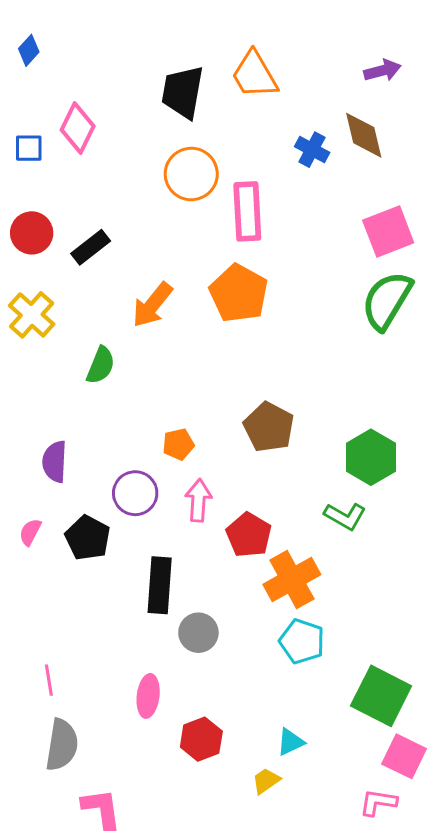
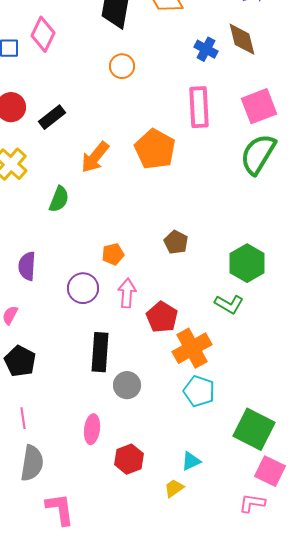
orange circle: (191, 174) -> (122, 66), size x0.7
pink rectangle: (247, 211) -> (199, 107), moved
brown pentagon: (269, 427) -> (176, 242), size x0.7
black pentagon: (88, 538) -> (20, 361), moved

